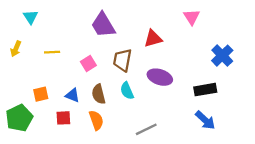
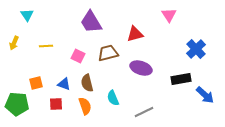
brown trapezoid: (122, 60) -> (108, 53), turned 65
pink square: (88, 63) -> (78, 56), turned -32
cyan semicircle: (127, 91) -> (113, 98), moved
green pentagon: (19, 118) -> (17, 104), turned 30
blue arrow: (205, 120) -> (205, 95), moved
gray line: (146, 129) -> (144, 112), moved

